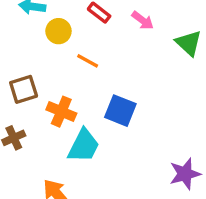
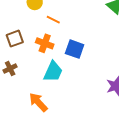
orange cross: (61, 112) -> (45, 43), moved

